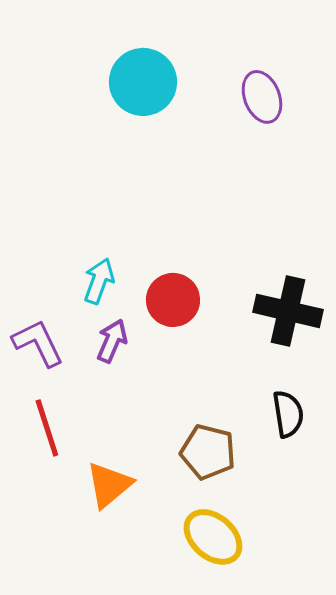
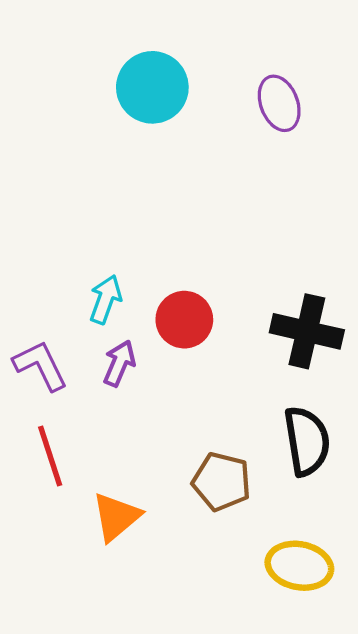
black semicircle: (288, 414) -> (307, 441), size x1.4
yellow ellipse: (213, 537) -> (299, 566), moved, turned -30

